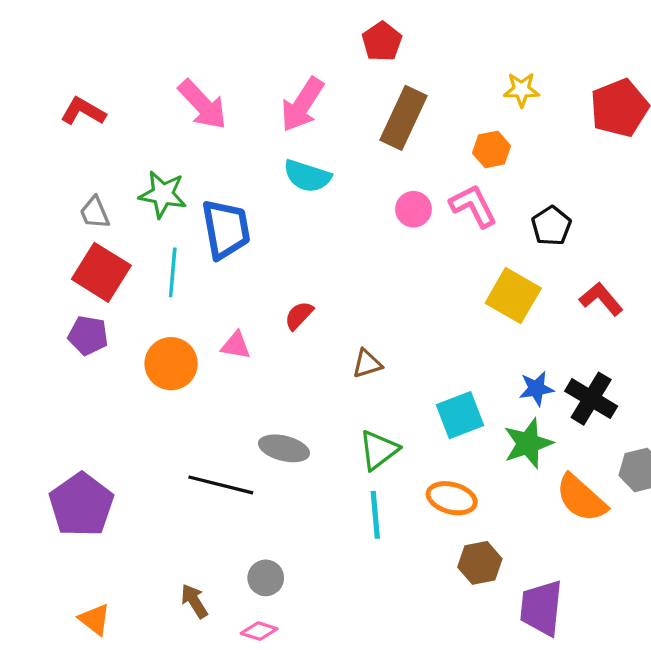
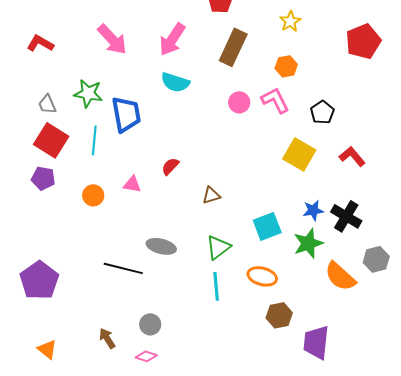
yellow star: (521, 90) -> (290, 21), moved, turned -30
orange circle: (171, 364) -> (93, 195), size x0.7

